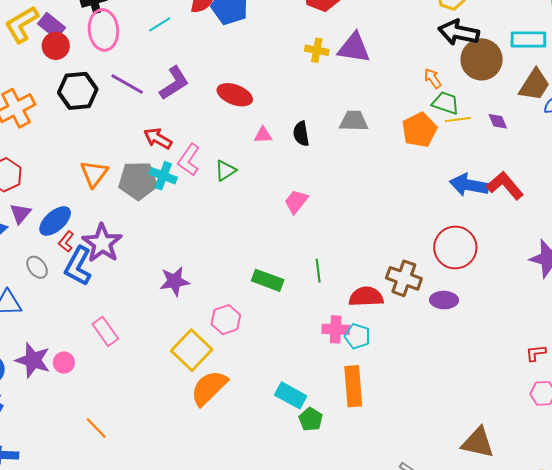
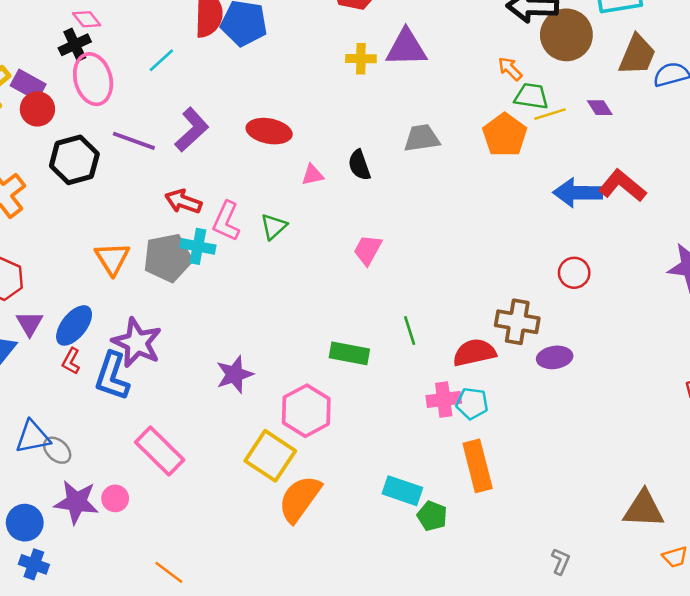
red L-shape: (66, 242) -> (71, 361), moved
red circle: (455, 247) -> (574, 273), size x0.6
gray ellipse: (37, 267) -> (57, 450), moved
purple ellipse: (444, 300) -> (555, 357), moved
pink hexagon: (226, 320) -> (306, 411), size x1.4
pink rectangle: (105, 331) -> (160, 451), size x1.4

